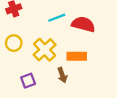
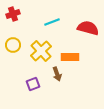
red semicircle: (83, 24) -> (88, 28), moved
purple square: (28, 81) -> (33, 84), moved

